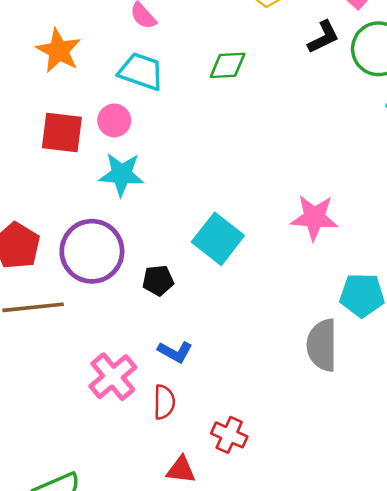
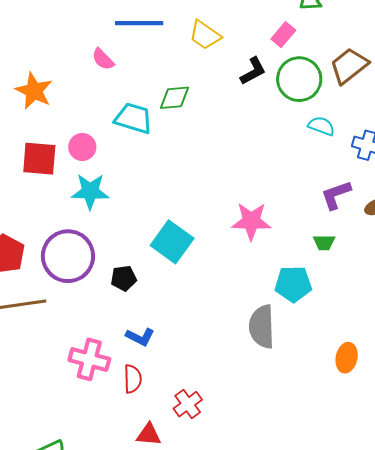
cyan trapezoid: (141, 71) -> (133, 118), moved
pink cross: (113, 377) -> (89, 359), turned -33
red cross: (229, 435) -> (188, 404), turned 32

